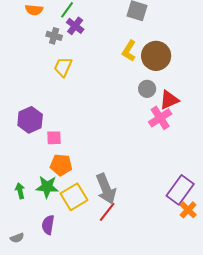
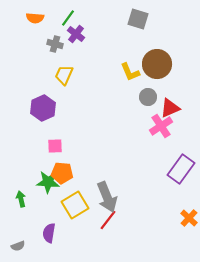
yellow L-shape: (129, 51) -> (130, 72), moved, turned -55
purple hexagon: (30, 120) -> (43, 108), moved
green star: (47, 187) -> (48, 182), moved
purple rectangle: (180, 190) -> (181, 169), moved

